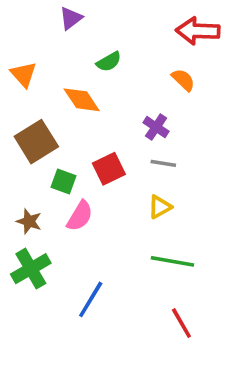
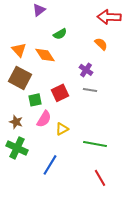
orange triangle: (24, 74) -> (19, 50), moved
brown square: (36, 142) -> (20, 78), turned -30
green square: (63, 181) -> (35, 100), turned -32
yellow triangle: (160, 207) -> (62, 129), moved
green cross: (31, 269) -> (17, 148), turned -35

